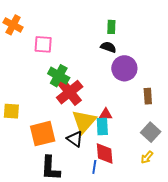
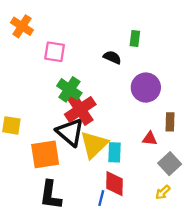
black semicircle: (108, 47) -> (112, 57), moved
red triangle: (106, 114) -> (150, 139), moved
black triangle: (75, 139) -> (70, 132), moved, size x1.5

